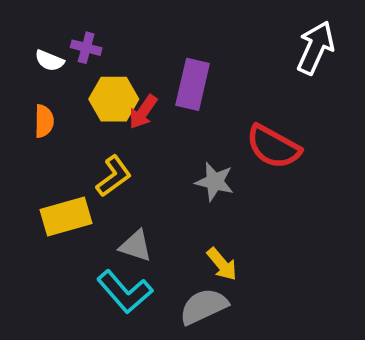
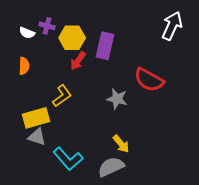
yellow hexagon: (114, 99) -> (72, 38), moved
gray triangle: (136, 246) -> (37, 137), moved

